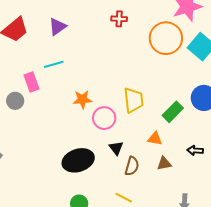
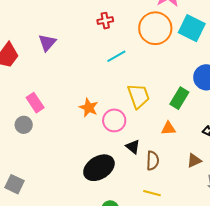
cyan line: (54, 64) -> (116, 56), moved
orange star: (82, 99) -> (89, 108), turned -30
brown triangle: (164, 163) -> (194, 161), moved

